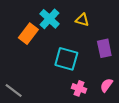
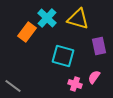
yellow triangle: (82, 20) -> (78, 19), size x1.6
pink semicircle: (106, 85) -> (94, 77), moved

